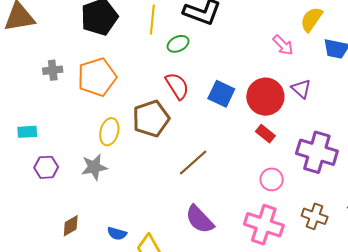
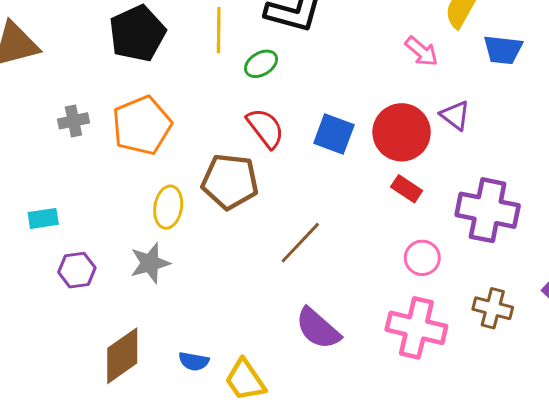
brown pentagon: (151, 119) -> (230, 181), turned 30
brown diamond: (71, 226) -> (122, 356), size x1.6

